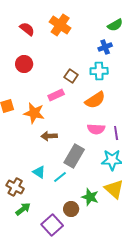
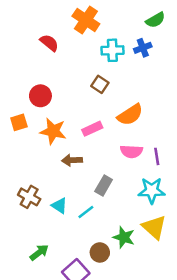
red semicircle: (27, 29) -> (49, 43), moved
red circle: (24, 64) -> (40, 96), moved
cyan cross: (99, 71) -> (112, 50), moved
pink rectangle: (56, 95) -> (92, 129), moved
gray rectangle: (74, 156) -> (104, 186), size x0.7
brown cross: (15, 187) -> (29, 197), moved

